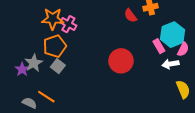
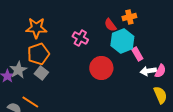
pink cross: (68, 24) -> (80, 38), moved
cyan hexagon: (173, 35) -> (122, 41), moved
pink semicircle: (183, 49) -> (160, 71), moved

